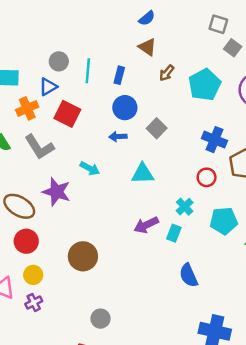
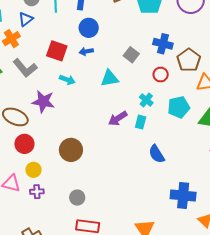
red square: (67, 114) -> (57, 51), moved
gray square: (157, 128) -> (131, 55), moved
purple cross: (34, 302) -> (37, 192), turned 32
gray circle: (101, 319) -> (77, 198), moved

